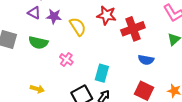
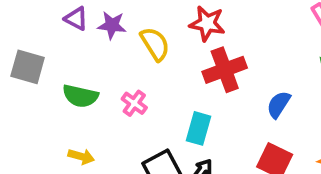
red cross: (133, 29) -> (225, 70), moved
green semicircle: (38, 43) -> (80, 96), moved
blue semicircle: (146, 60) -> (279, 104), turned 112

